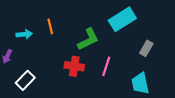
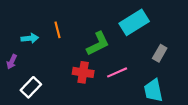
pink line: (106, 66) -> (117, 72), turned 48

